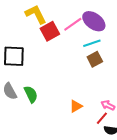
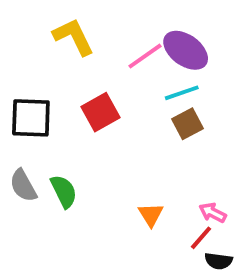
red square: (50, 31) -> (101, 112), moved
orange triangle: (76, 106) -> (151, 215), turned -32

